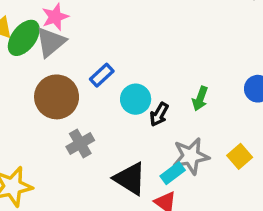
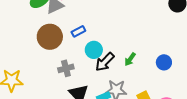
black arrow: (159, 114) -> (105, 62), size x1.5
gray cross: (80, 144) -> (66, 68), moved

